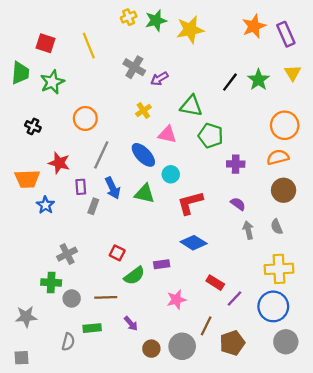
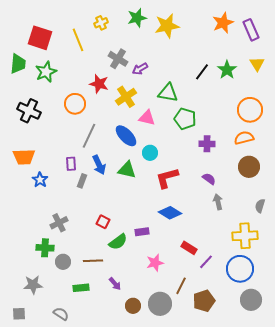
yellow cross: (129, 17) -> (101, 23), moved
red square: (45, 43) -> (40, 38), size x1.4
yellow cross: (143, 111) -> (126, 97), size x1.5
black cross: (33, 126) -> (29, 111), size x1.6
red star: (59, 163) -> (99, 84), moved
gray semicircle: (277, 227) -> (260, 206), moved, turned 40
gray star: (26, 317) -> (33, 285), moved
gray semicircle: (68, 342) -> (61, 314), moved, turned -70

